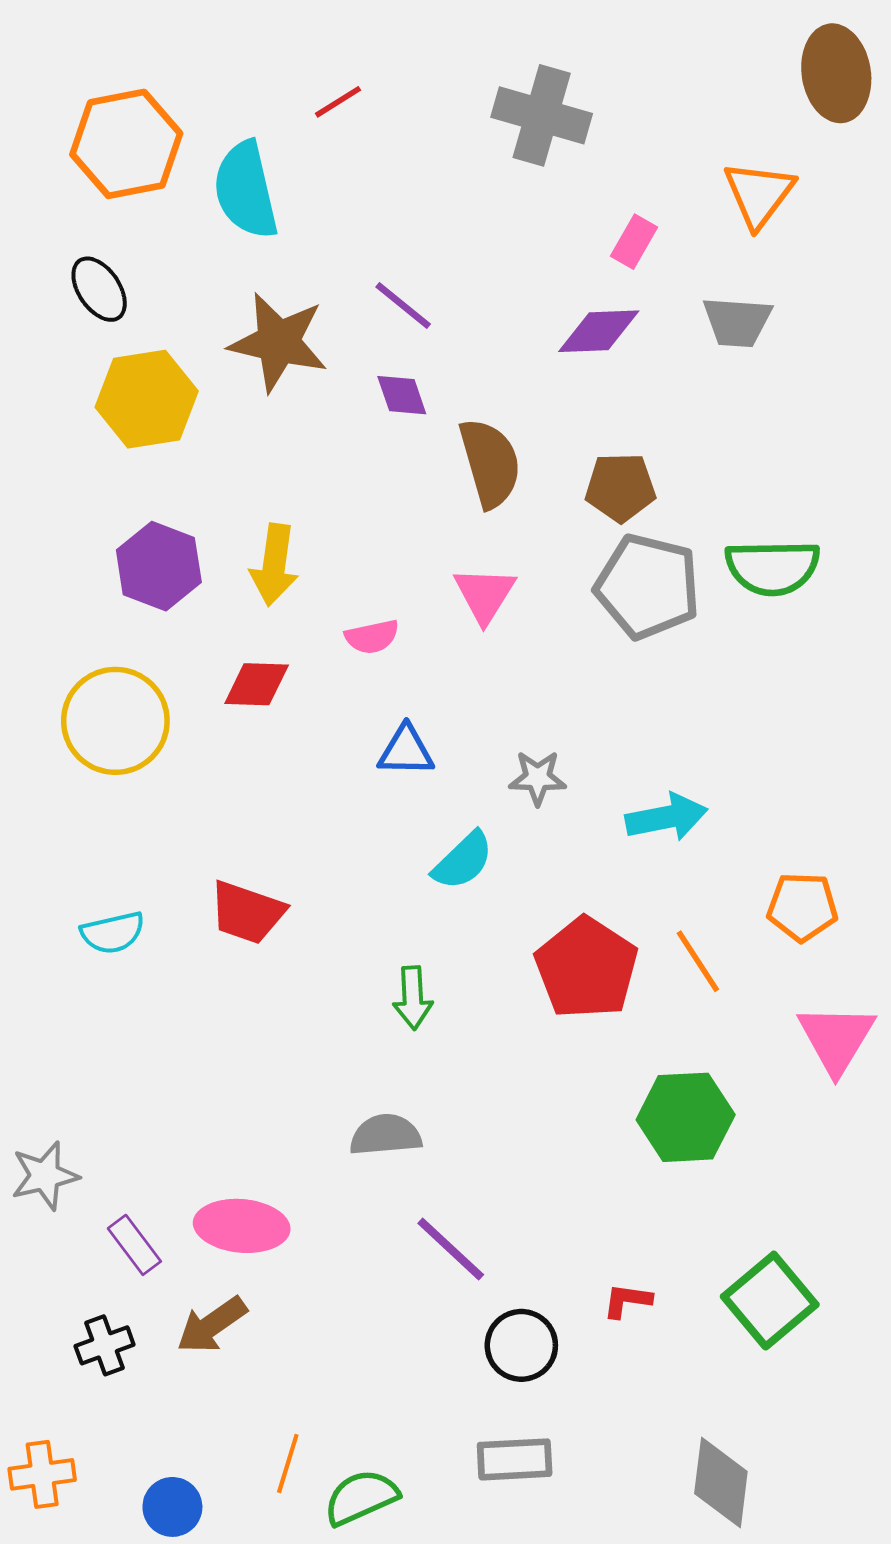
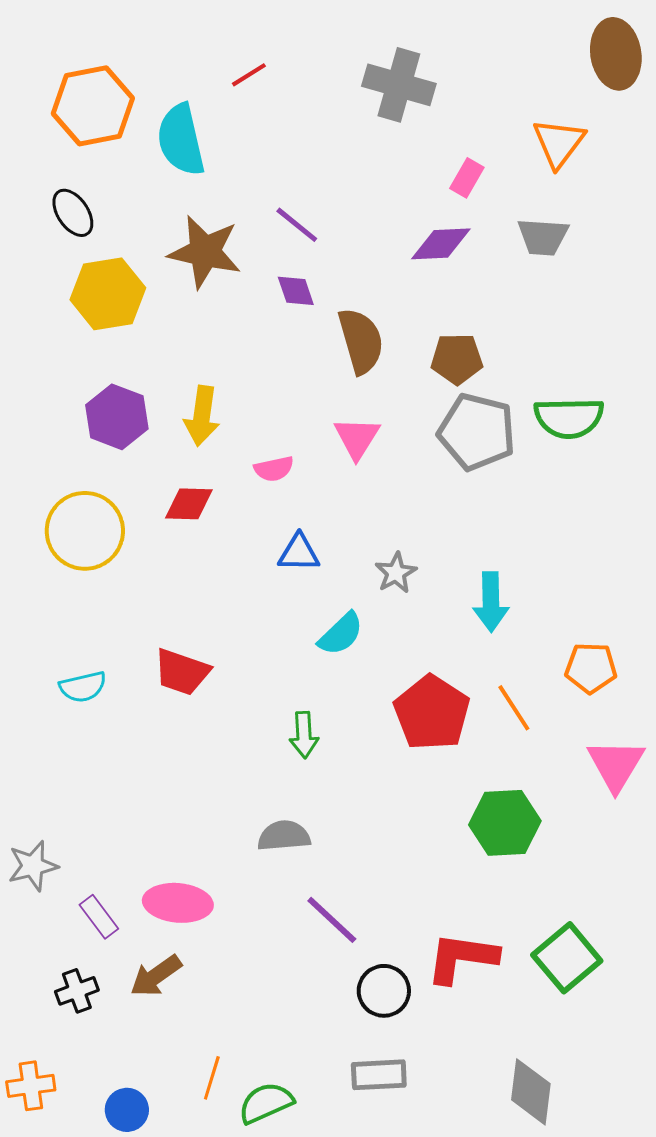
gray star: (538, 778) -> (396, 573), turned -30
cyan arrow: (667, 817) -> (491, 602), turned 100
red L-shape: (627, 1301) -> (462, 958), size x2.0

